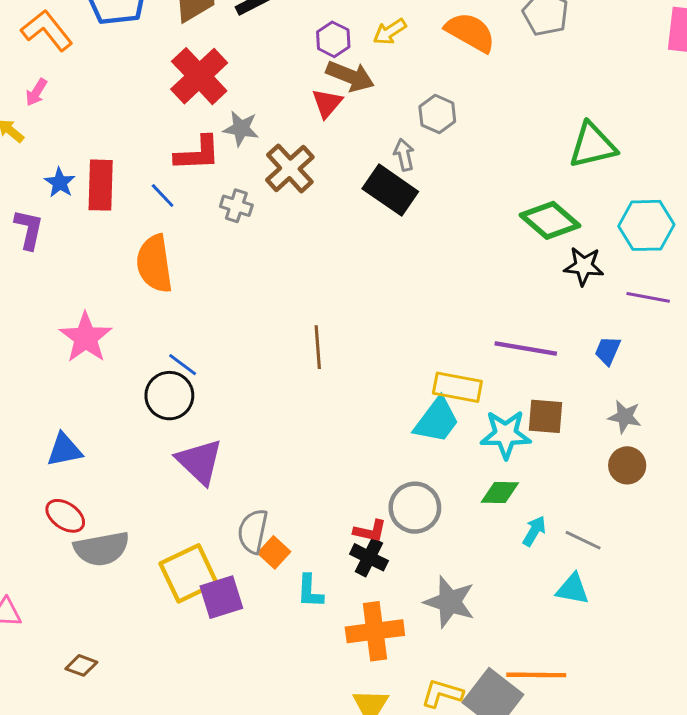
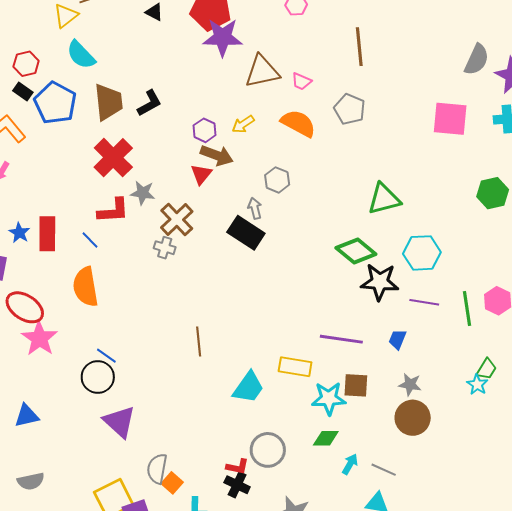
gray cross: (236, 206) -> (165, 248), moved
black star: (584, 266) -> (380, 282), size x1.4
cyan trapezoid: (437, 420) -> (248, 387), moved
brown circle: (627, 465) -> (413, 418), size x1.4
red ellipse: (65, 516) -> (25, 307), moved, size x1.4
gray semicircle: (102, 549) -> (31, 481), moved, size x0.7

